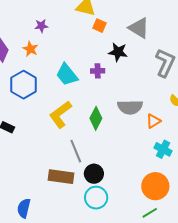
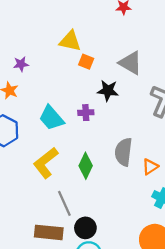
gray semicircle: (130, 107) -> (123, 152), turned 100

